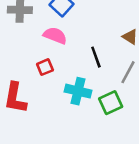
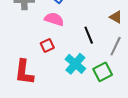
cyan cross: (78, 91) -> (75, 64), turned 30

